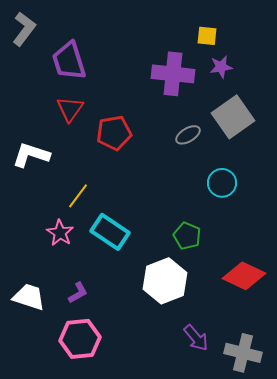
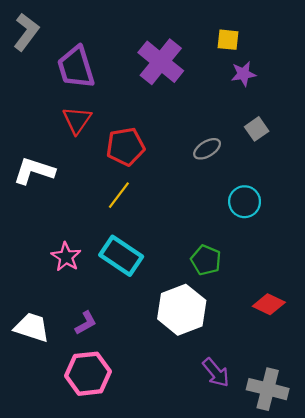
purple cross: (173, 74) -> (161, 62), moved, turned 33
gray square: (233, 117) -> (257, 129), size x0.5
yellow line: (78, 196) -> (119, 195), moved
red diamond: (244, 276) -> (269, 304), size x0.7

